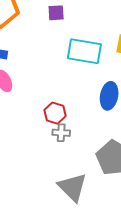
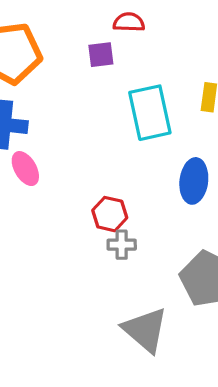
cyan rectangle: (84, 51) -> (150, 113), turned 72

